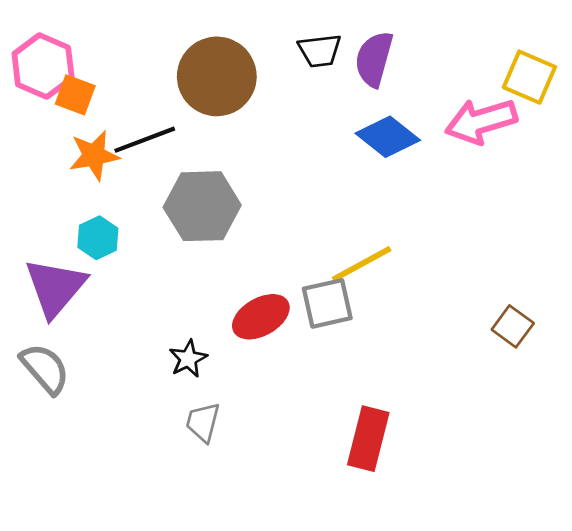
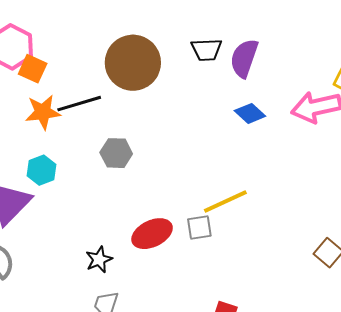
blue diamond: (388, 137) -> (250, 113), size x0.7
gray hexagon: (202, 206) -> (116, 153), size x0.6
gray square: (327, 303) -> (199, 227), size x0.7

